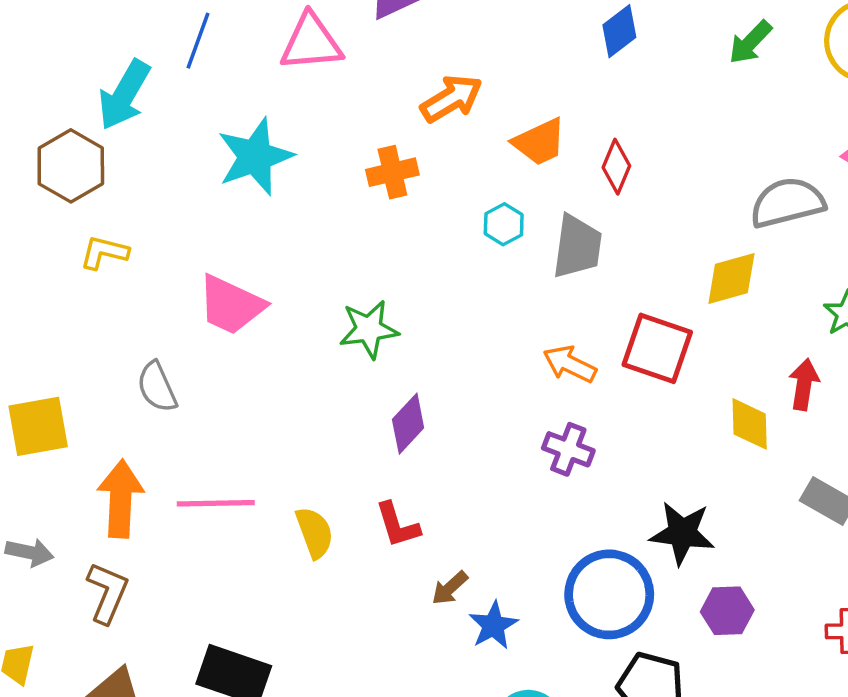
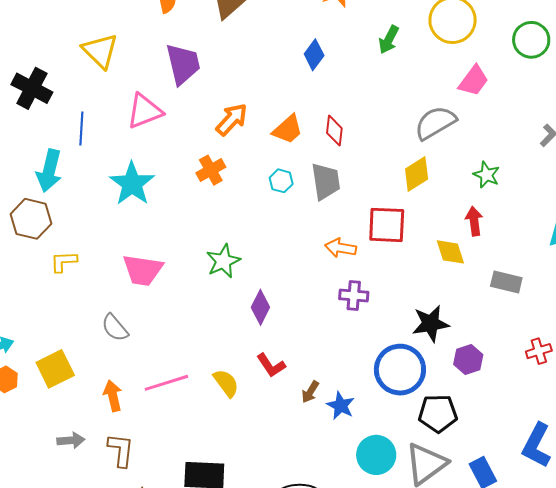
orange arrow: (121, 499) -> (113, 396), size x0.7

